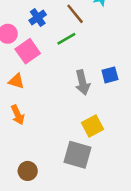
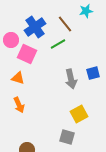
blue cross: (38, 18) -> (35, 27), size x1.5
pink square: (28, 51) -> (27, 54), turned -30
gray square: (78, 155) -> (67, 137), size x0.7

